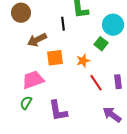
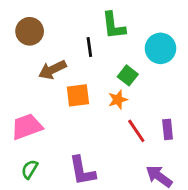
green square: (101, 44) -> (128, 75), moved
pink trapezoid: (33, 80) -> (27, 127), moved
green semicircle: (26, 103) -> (30, 169), moved

